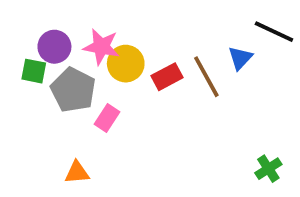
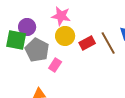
pink star: (101, 47) -> (61, 16), moved
green square: (34, 71) -> (16, 40), size x1.5

